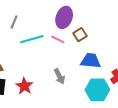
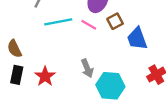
blue trapezoid: (91, 61) -> (137, 39), moved, turned -120
cyan hexagon: (97, 90) -> (110, 86), moved

